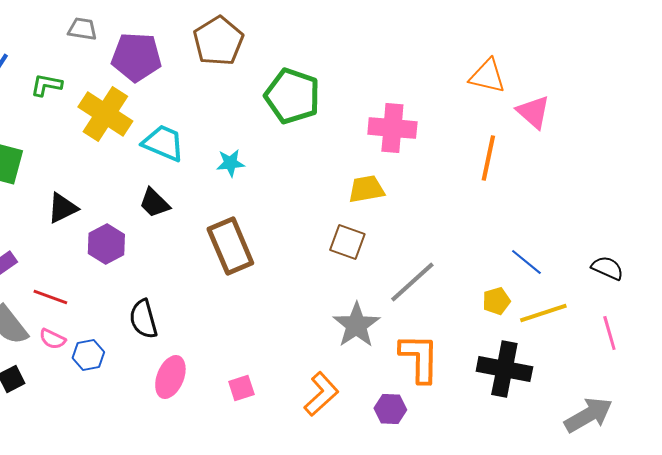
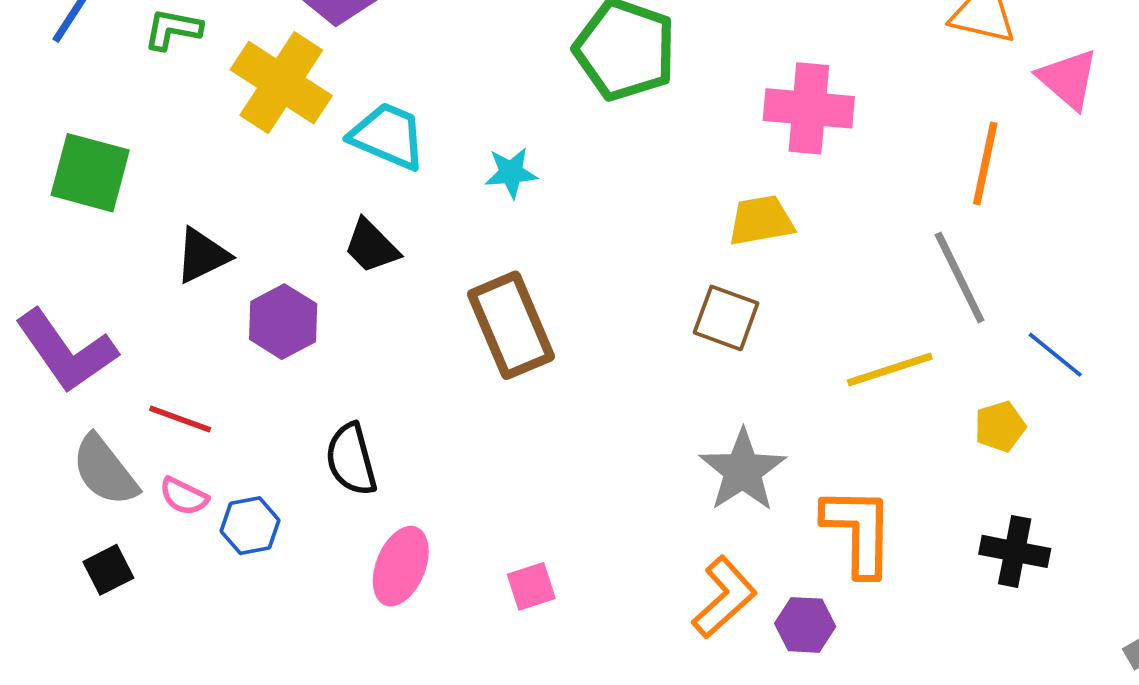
gray line: (412, 282) -> (960, 278), moved, turned -74
yellow line: (543, 313) -> (890, 369), moved
black cross: (504, 369) -> (1015, 551), size x0.7
orange L-shape: (321, 394) -> (724, 597), moved

